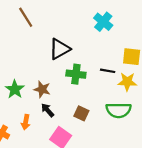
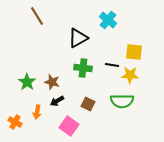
black triangle: (60, 49) -> (78, 38), moved
black arrow: (48, 110) -> (57, 101), turned -80

